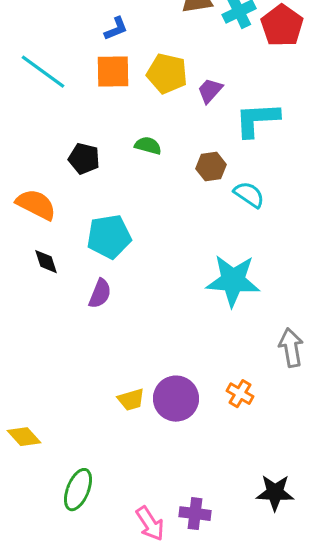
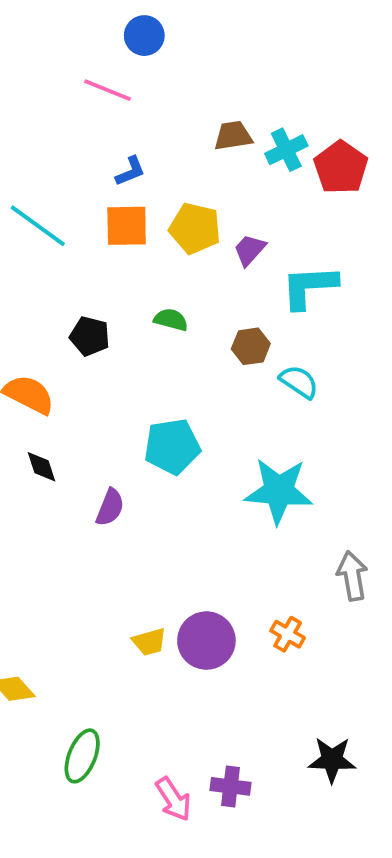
cyan pentagon: (109, 237) -> (172, 446), moved

